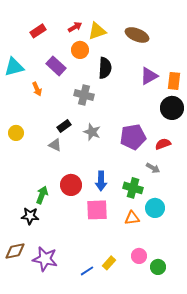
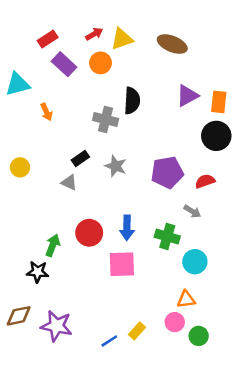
purple rectangle: (56, 66) -> (64, 64), moved
black semicircle: (105, 68) -> (132, 101), moved
orange triangle: (132, 218) -> (186, 299), moved

